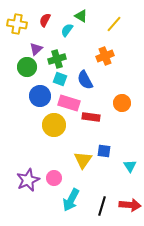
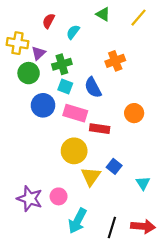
green triangle: (81, 16) -> (103, 14), moved
yellow cross: (17, 24) -> (17, 43), moved
yellow line: (114, 24) -> (139, 18), moved
yellow circle: (54, 125) -> (74, 151), moved
blue square: (104, 151) -> (114, 166), turned 32
purple star: (28, 180) -> (30, 199), turned -30

